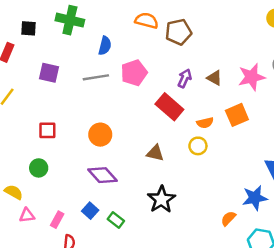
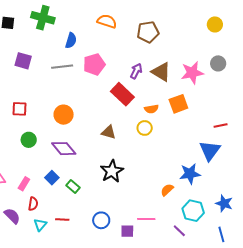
brown pentagon: (178, 32) -> (148, 32), moved
brown triangle: (215, 78) -> (161, 72), size x1.5
green circle: (39, 168) -> (29, 140), moved

